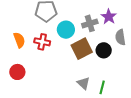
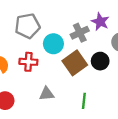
gray triangle: (83, 83) -> (47, 94), moved, turned -40
green line: (102, 87) -> (84, 101), moved

